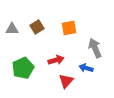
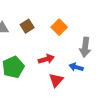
orange square: (69, 28) -> (59, 27), turned -35
gray arrow: (95, 48) -> (85, 47), turned -150

